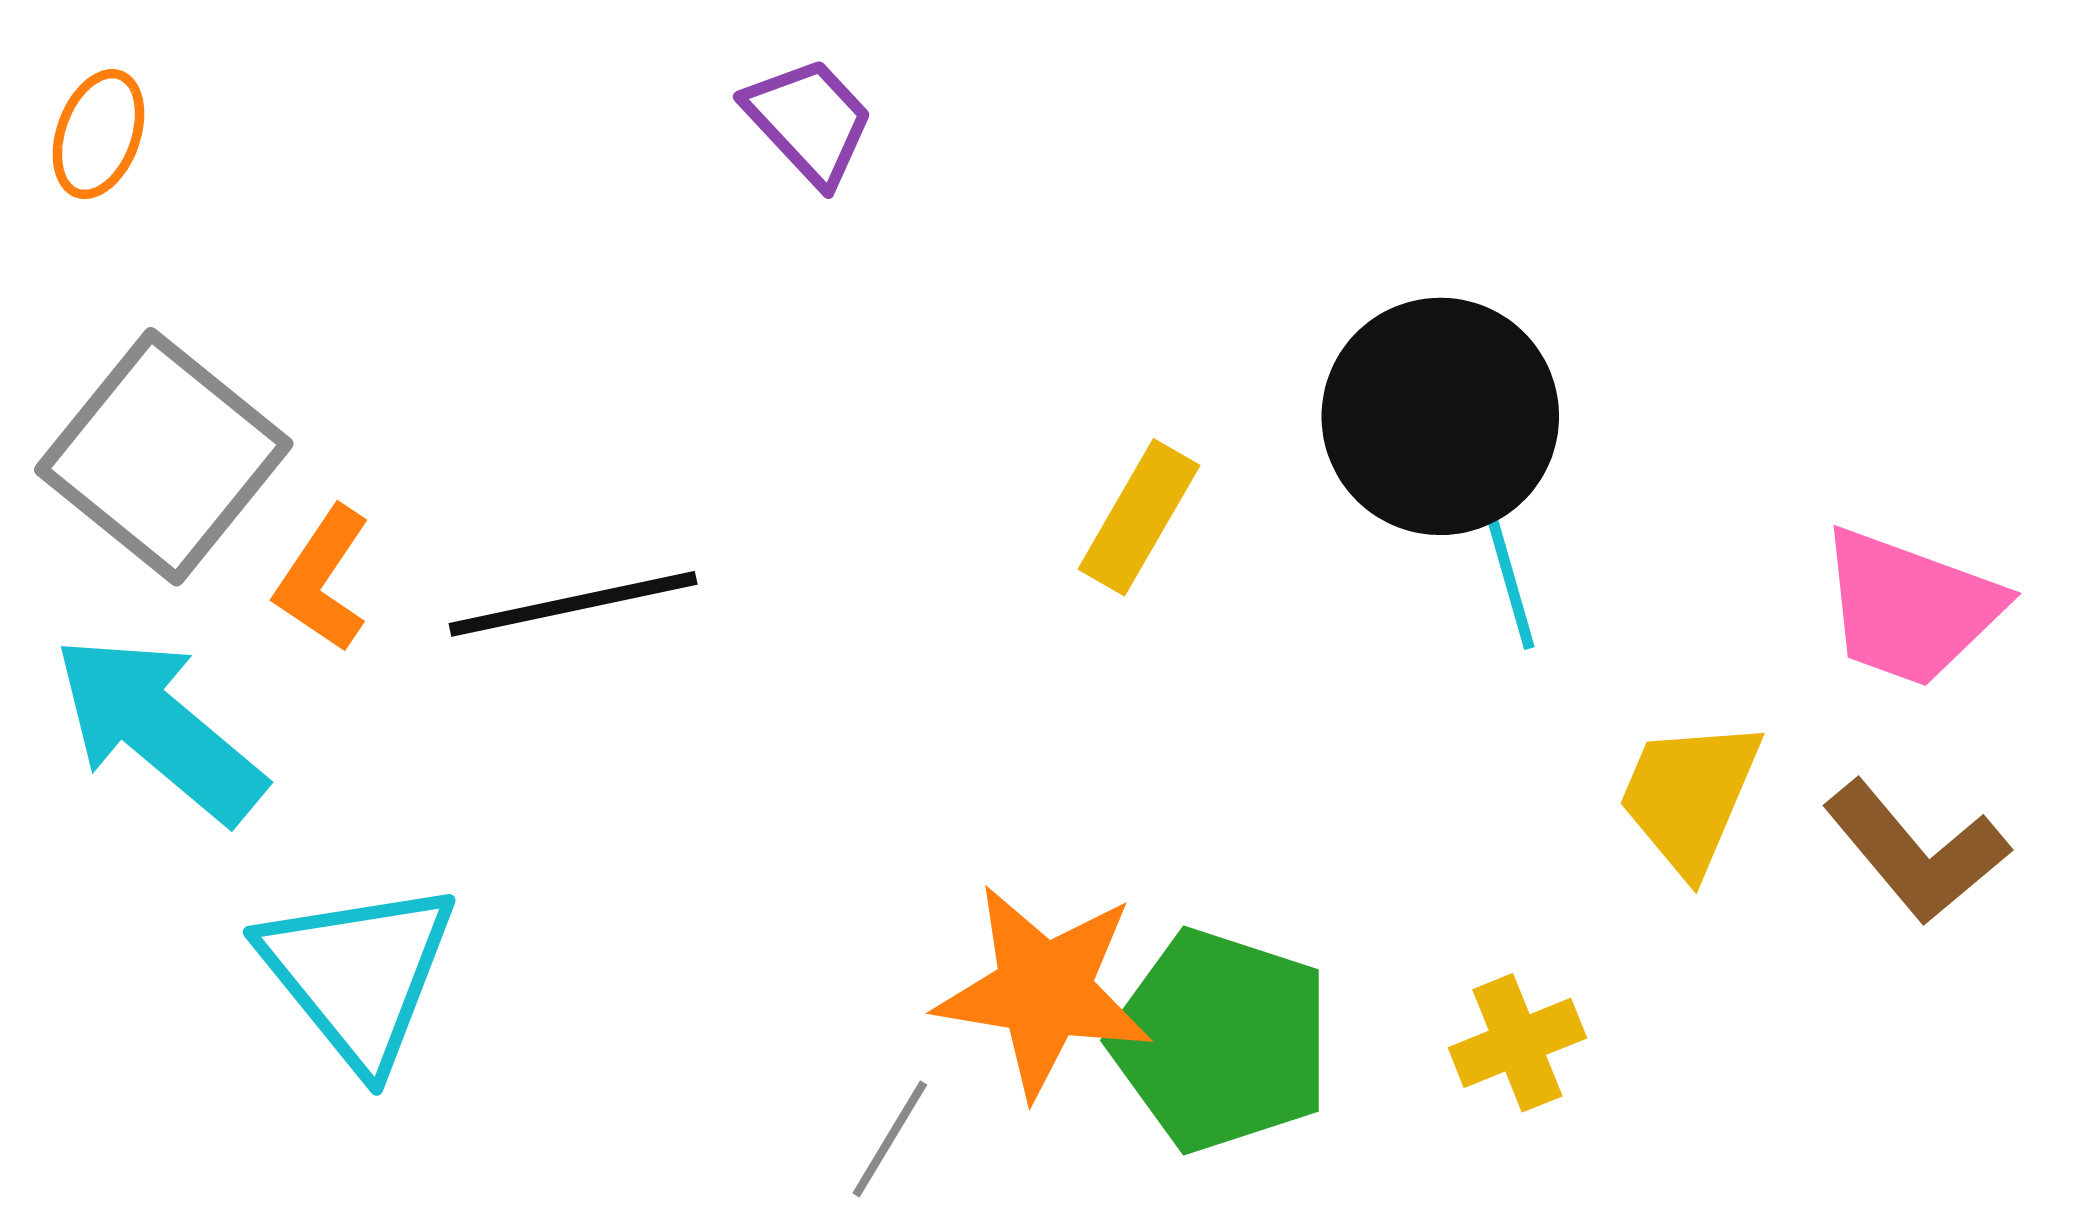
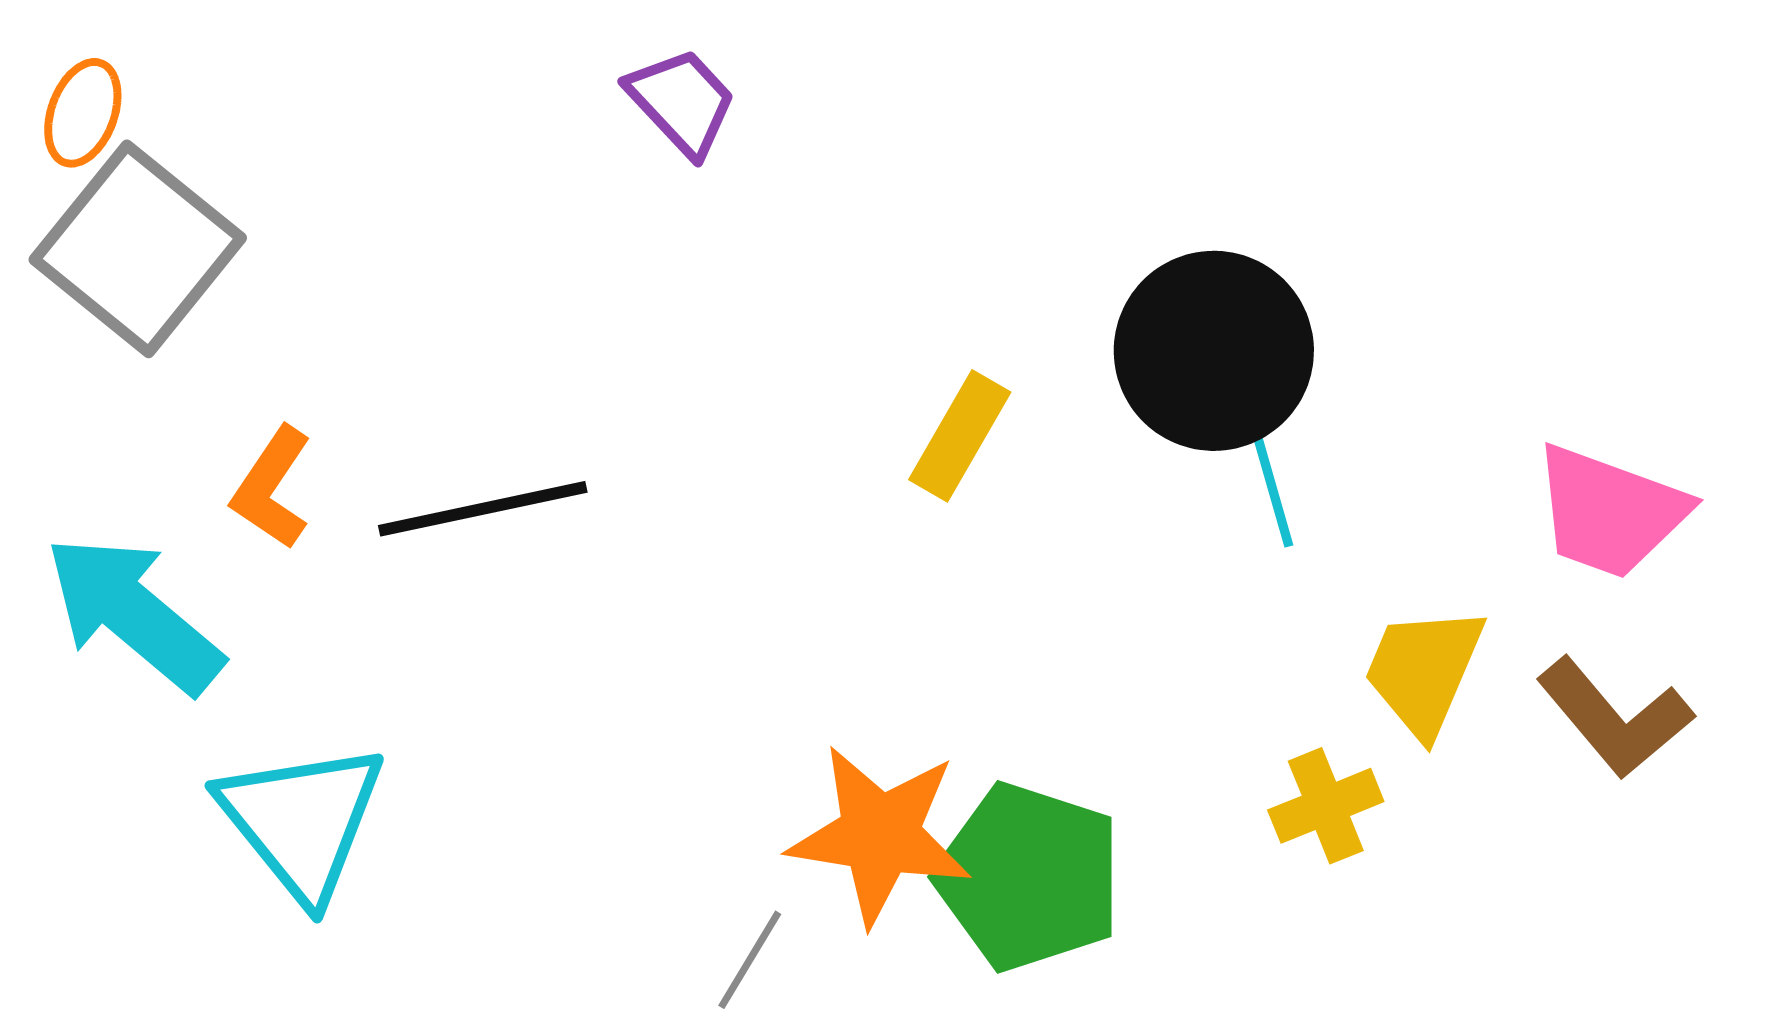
gray square: (164, 457) -> (138, 249), moved
yellow cross: (1517, 1043) -> (1326, 806), moved

